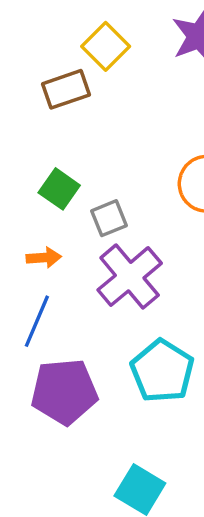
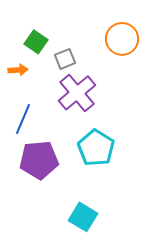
orange arrow: (44, 258) -> (18, 70), moved

